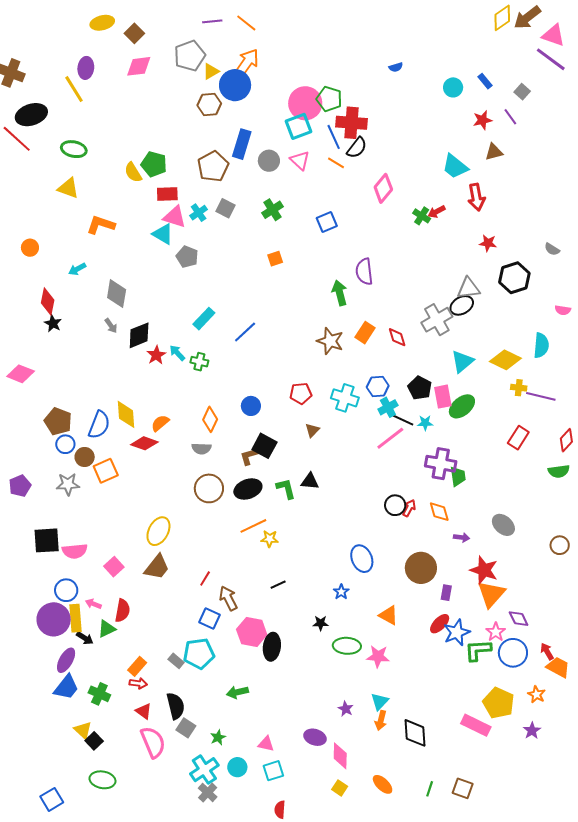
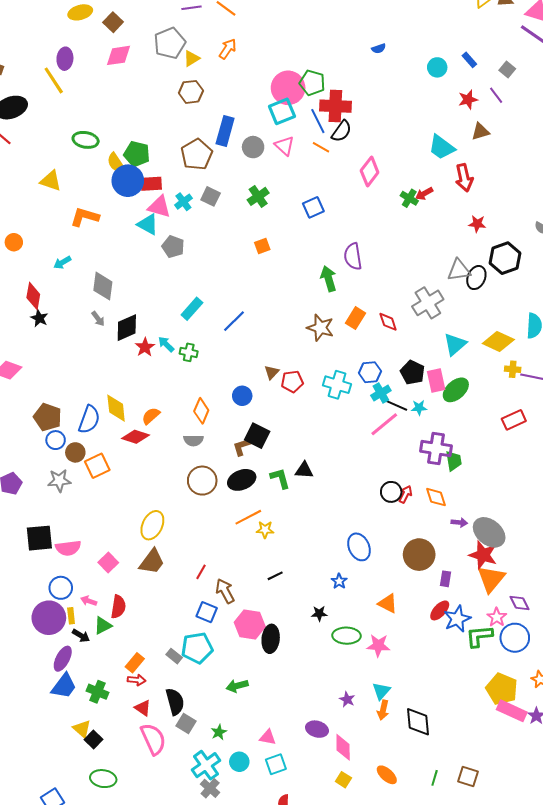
orange arrow: (247, 63) -> (228, 49), size x0.7
blue circle: (235, 85) -> (128, 181), moved
green ellipse: (74, 149) -> (86, 140), moved
black ellipse: (462, 305) -> (476, 278), moved, turned -35
brown triangle: (312, 430) -> (272, 372), moved
red rectangle: (518, 438) -> (514, 420), turned 35
gray ellipse: (503, 525) -> (489, 532), moved, size x1.4
yellow rectangle: (76, 618) -> (71, 616), size x0.6
pink rectangle: (476, 725) -> (512, 711), moved

